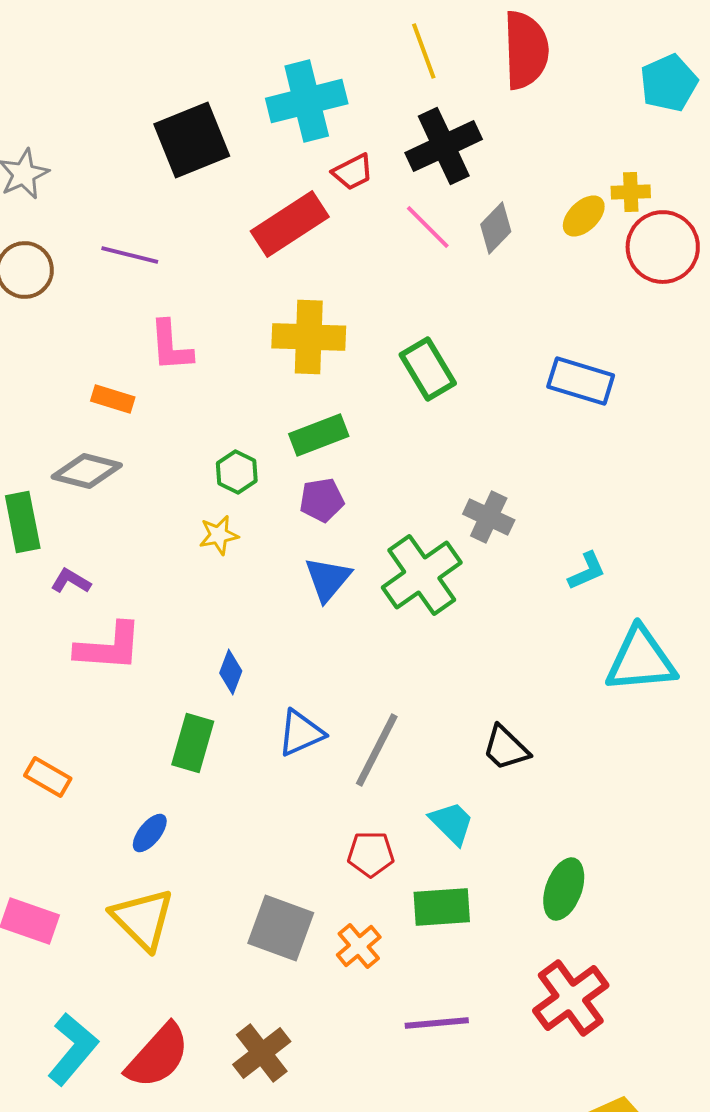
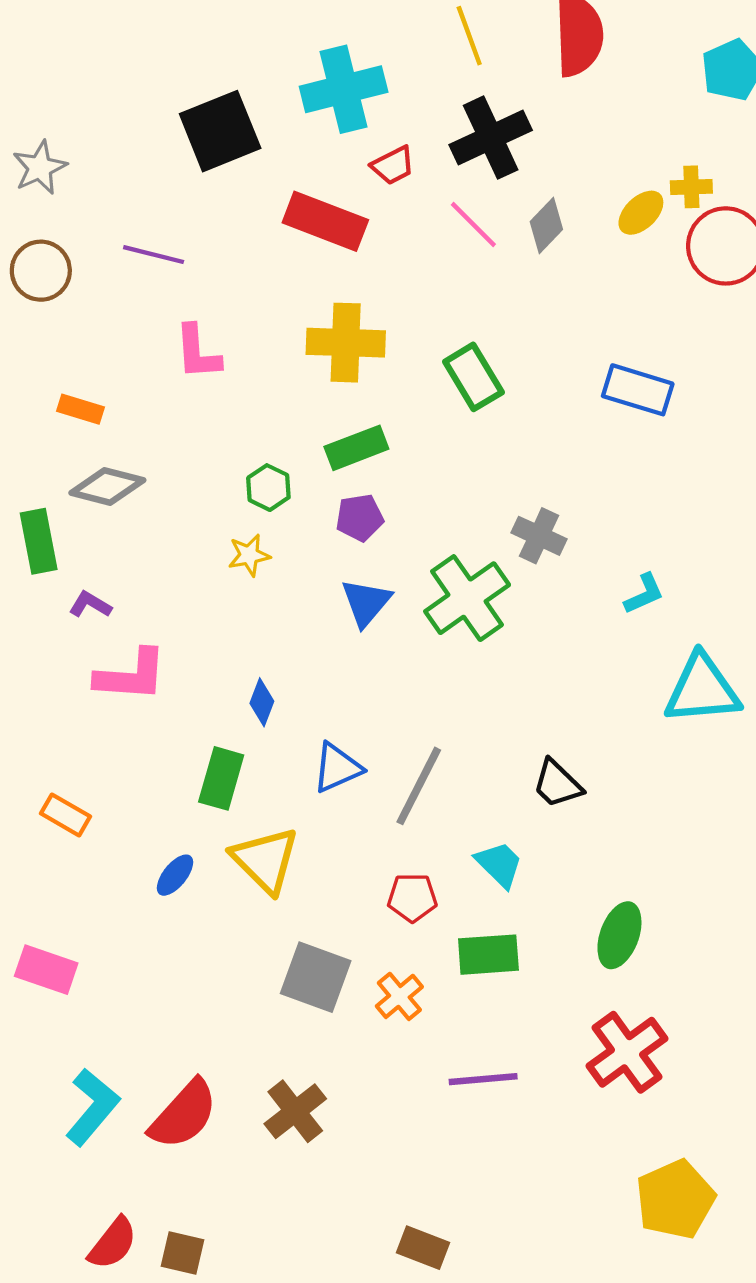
red rectangle: (290, 224) -> (325, 221), turned 54
orange rectangle: (113, 399) -> (81, 409), moved
yellow triangle: (143, 919) -> (265, 860), moved

